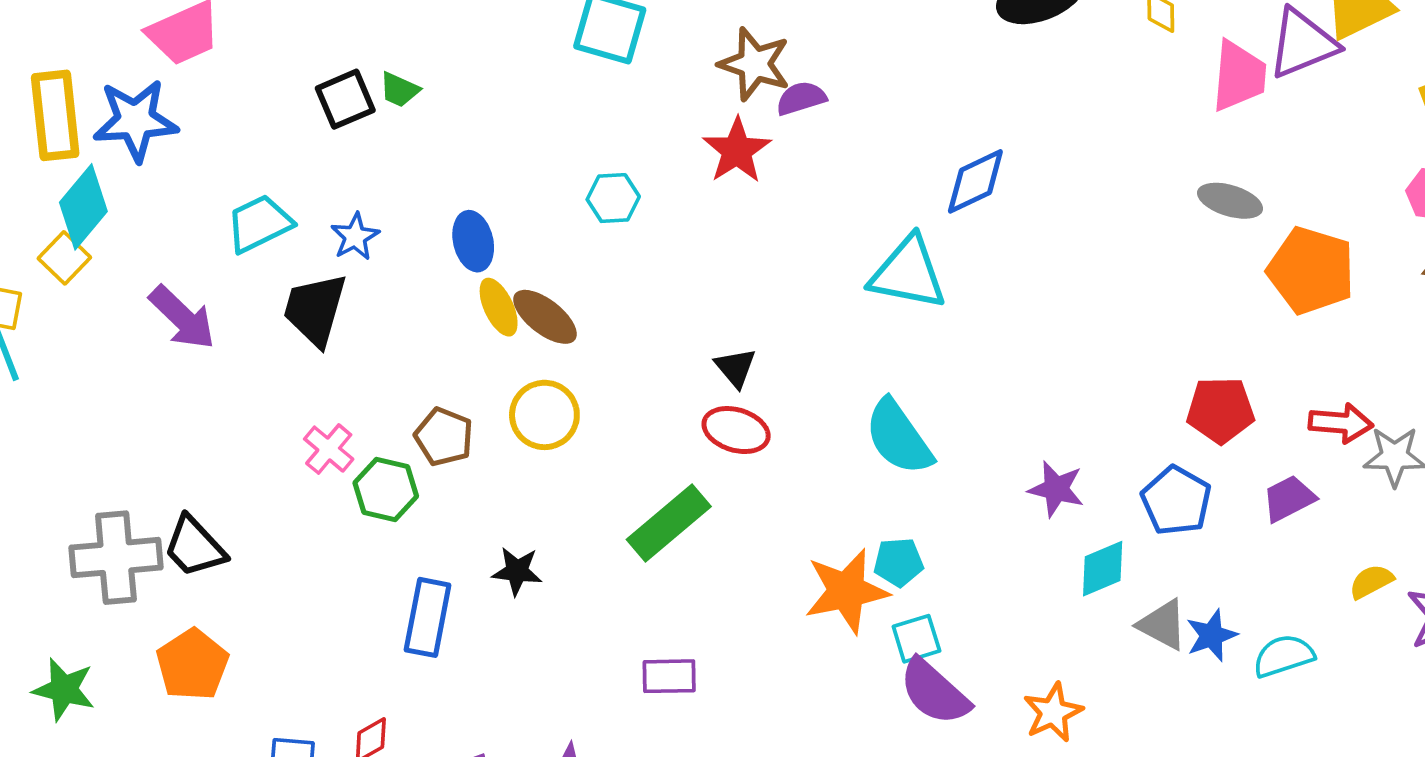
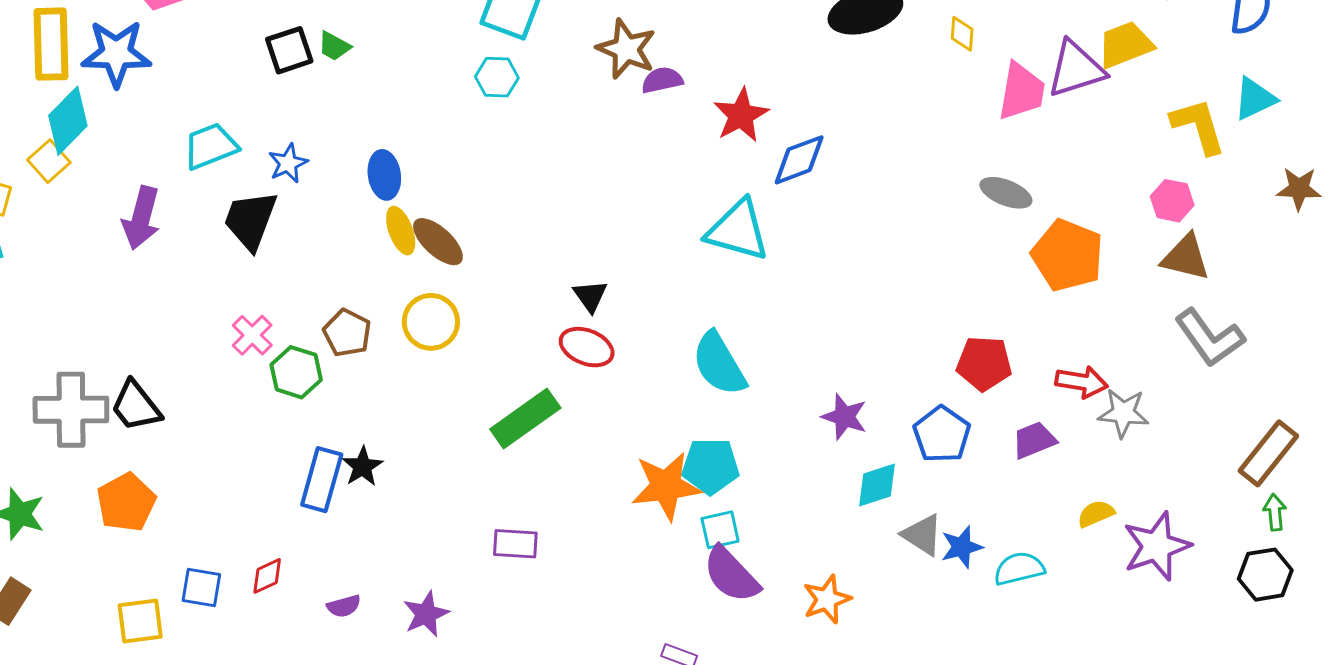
red star: (737, 150) -> (741, 115), moved
cyan hexagon: (613, 198) -> (497, 77), moved
purple arrow: (182, 318) -> (141, 218), turned 56
cyan pentagon: (898, 562) -> (711, 466), size x1.4
black star: (517, 571) -> (362, 467), moved, turned 30

